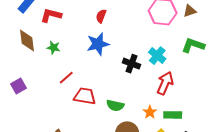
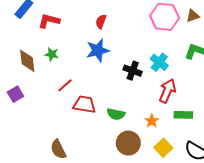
brown diamond: (27, 41) -> (27, 61), moved
green rectangle: (173, 115) -> (183, 115), moved

